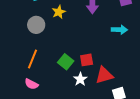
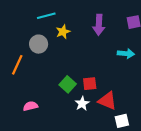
orange line: (32, 59) -> (17, 65), moved
red triangle: (104, 75) -> (107, 101), turned 36
pink semicircle: (31, 84) -> (30, 106), turned 136

